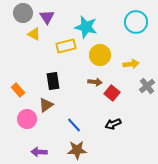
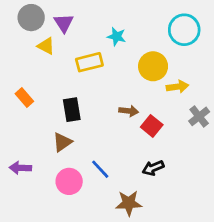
cyan star: (86, 27) -> (116, 37), size x0.6
yellow circle: (100, 55) -> (153, 66), moved
orange rectangle: (18, 90) -> (24, 97), moved
pink circle: (27, 119) -> (69, 181), moved
brown star: (77, 150) -> (129, 203), moved
purple arrow: (39, 152) -> (20, 168), moved

